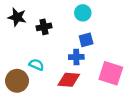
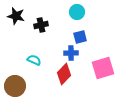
pink square: (111, 73) -> (103, 68), turned -35
red diamond: (69, 80) -> (64, 74), turned -50
brown circle: (17, 81) -> (15, 86), moved

